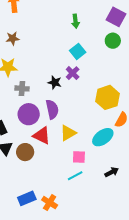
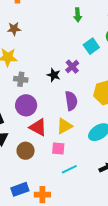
cyan square: (78, 51) -> (91, 46), moved
purple semicircle: (52, 109) -> (71, 101), moved
brown circle: (25, 152) -> (26, 151), moved
pink square: (79, 157) -> (58, 148), moved
orange cross: (50, 203) -> (42, 195), turned -35

